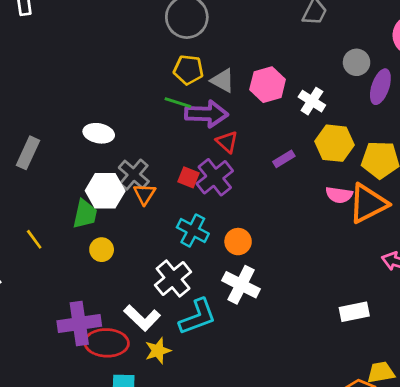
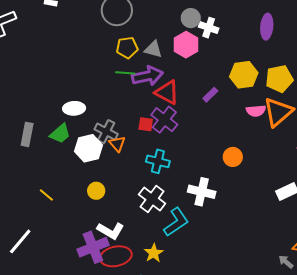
gray circle: (357, 62) -> (191, 18), moved
white cross: (312, 101) -> (209, 28), moved
red triangle: (227, 142) -> (167, 92), size x1.5
green trapezoid: (85, 214) -> (60, 134), moved, turned 50
orange circle: (238, 242) -> (233, 157), moved
white L-shape: (142, 318) -> (111, 231), moved

